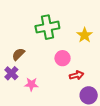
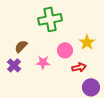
yellow star: (85, 35) -> (87, 42), moved
pink star: (31, 84) -> (43, 62), moved

